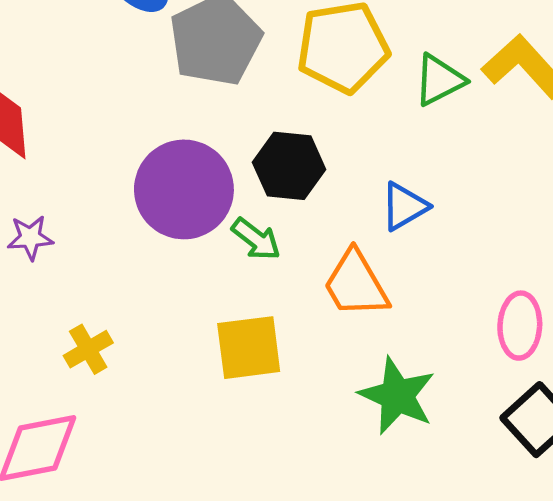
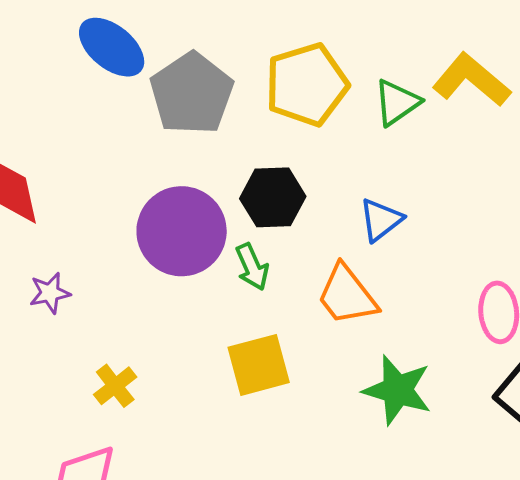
green arrow: (256, 239) -> (252, 267), turned 36

